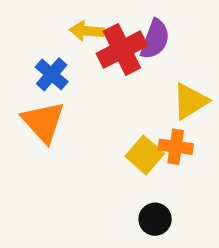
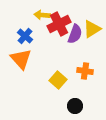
purple semicircle: (155, 39) -> (75, 34), moved
yellow triangle: (190, 101) -> (92, 29), moved
yellow square: (145, 155) -> (58, 80), moved

